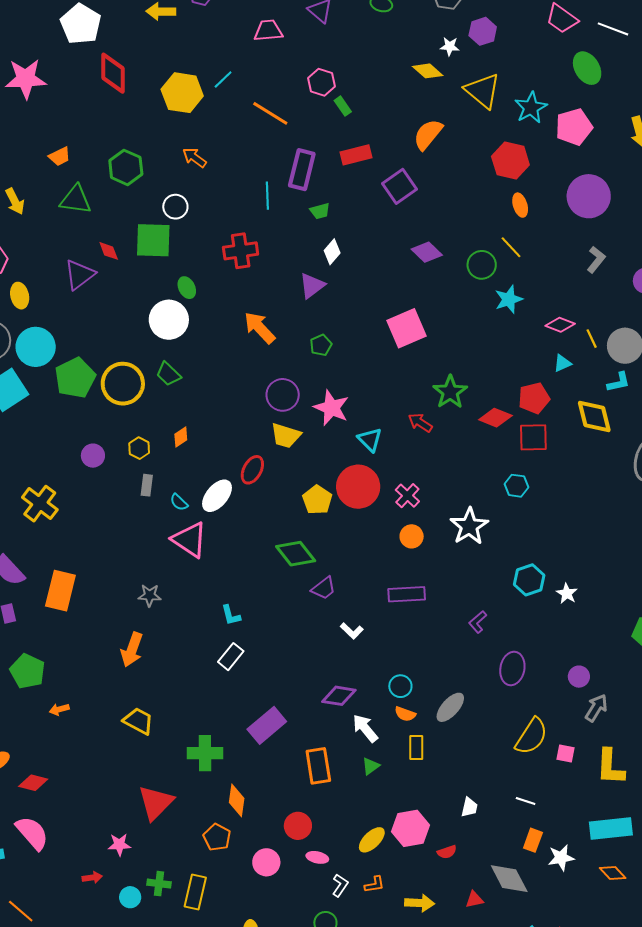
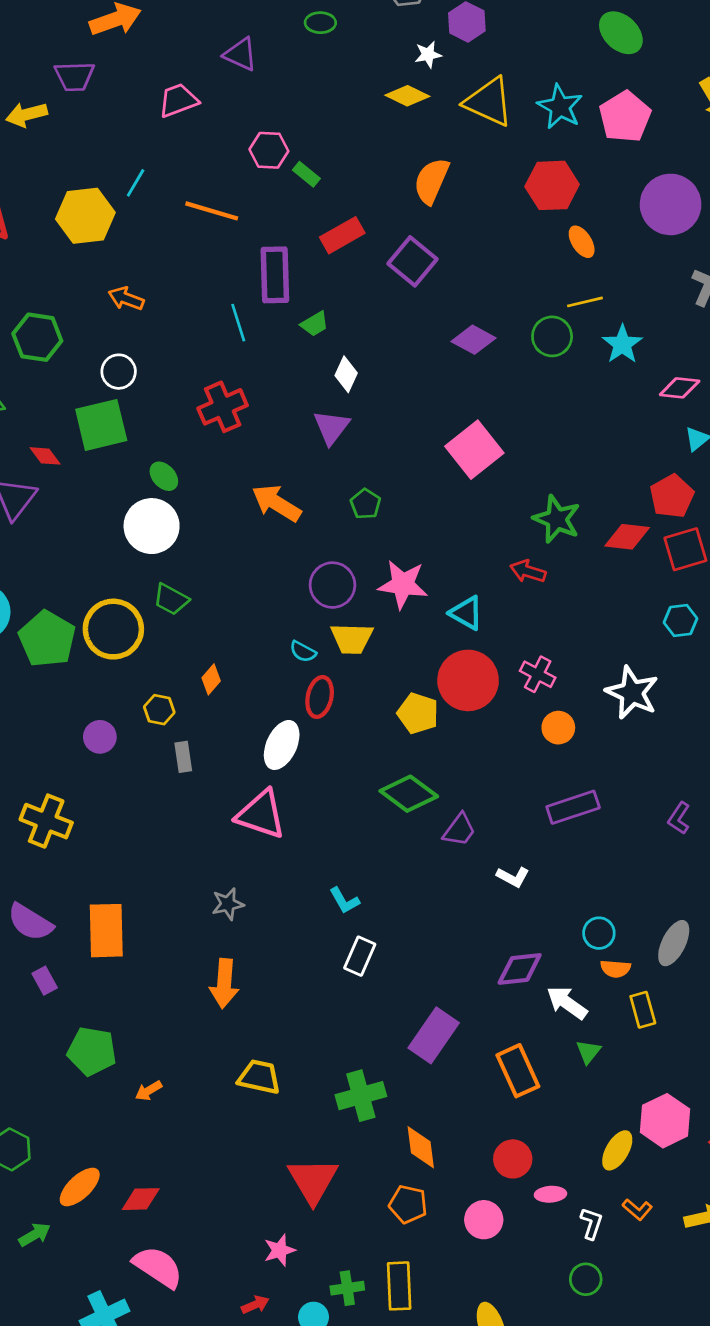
yellow line: (511, 247) -> (585, 302), turned -45
cyan star: (509, 299) -> (622, 344), moved
cyan semicircle: (179, 502) -> (303, 652), moved
orange L-shape: (374, 884) -> (637, 1209), turned 65

